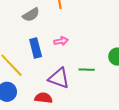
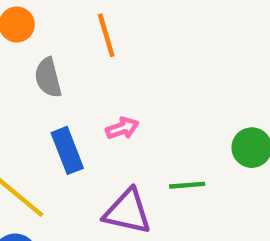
gray semicircle: (31, 15) -> (48, 78), turned 114

